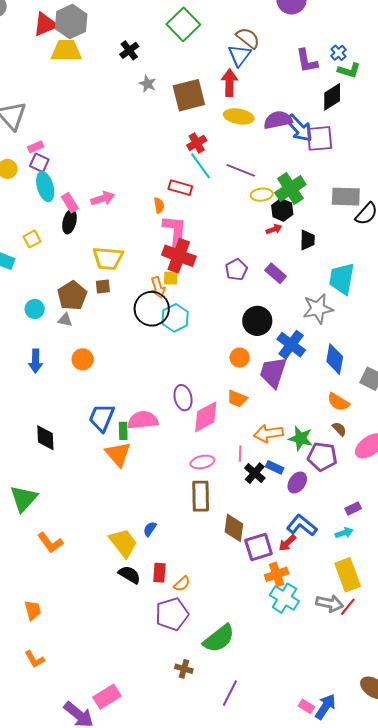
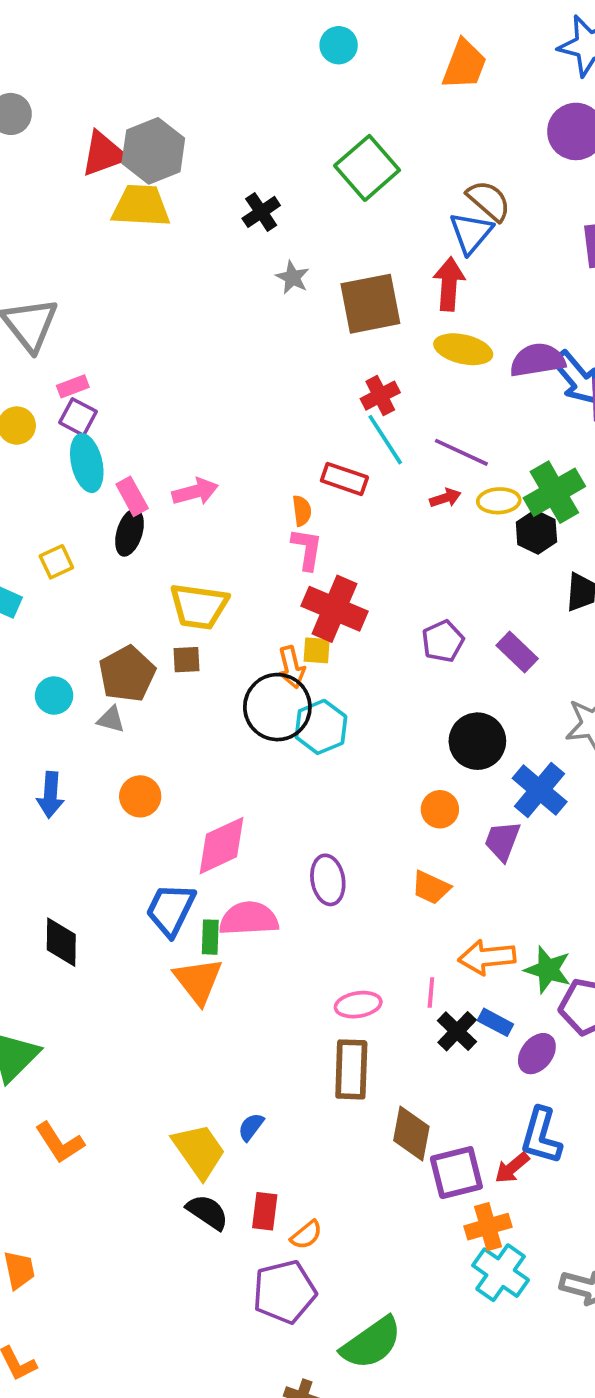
red arrow: (274, 229) -> (445, 498), moved
pink L-shape: (175, 231) -> (307, 549), moved, size x0.7
purple trapezoid: (273, 372) -> (502, 841), size x0.7
pink diamond: (206, 417) -> (221, 846), moved
blue L-shape: (302, 525) -> (541, 1136), turned -116

